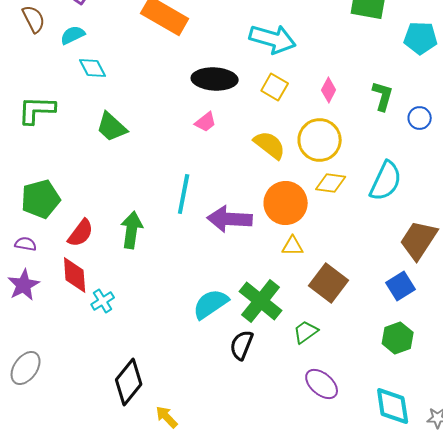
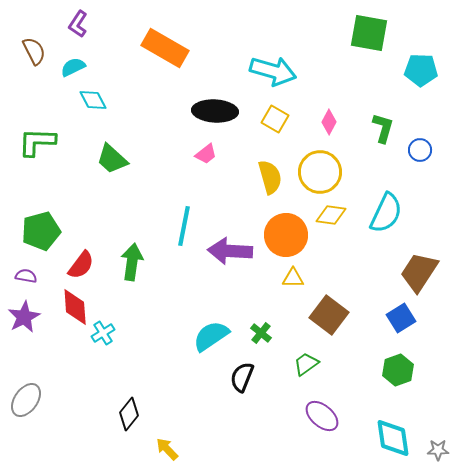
yellow semicircle: (270, 145) -> (270, 177), turned 36
green cross: (261, 301) -> (261, 333), size x0.5
black diamond: (129, 382) -> (129, 414), size x0.7

